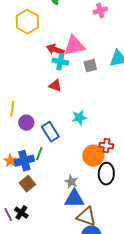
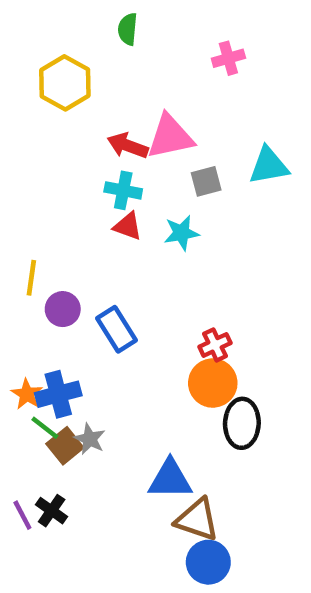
cyan cross: (60, 62) -> (123, 190), moved
cyan star: (79, 118) -> (181, 233), moved
red cross: (106, 146) -> (215, 345), moved, turned -32
green line: (39, 154) -> (45, 428), moved, turned -72
gray star: (71, 182) -> (90, 439), moved

